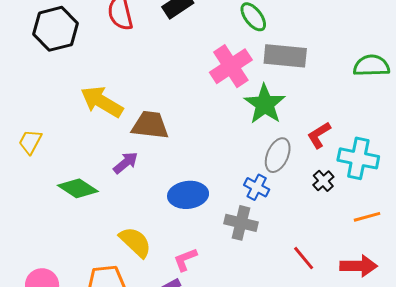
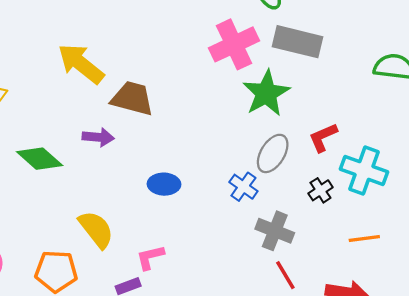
purple arrow: (126, 163) -> (98, 137), turned 36
blue ellipse: (188, 195) -> (164, 184), size x0.7
gray cross: (241, 223) -> (275, 231), moved

